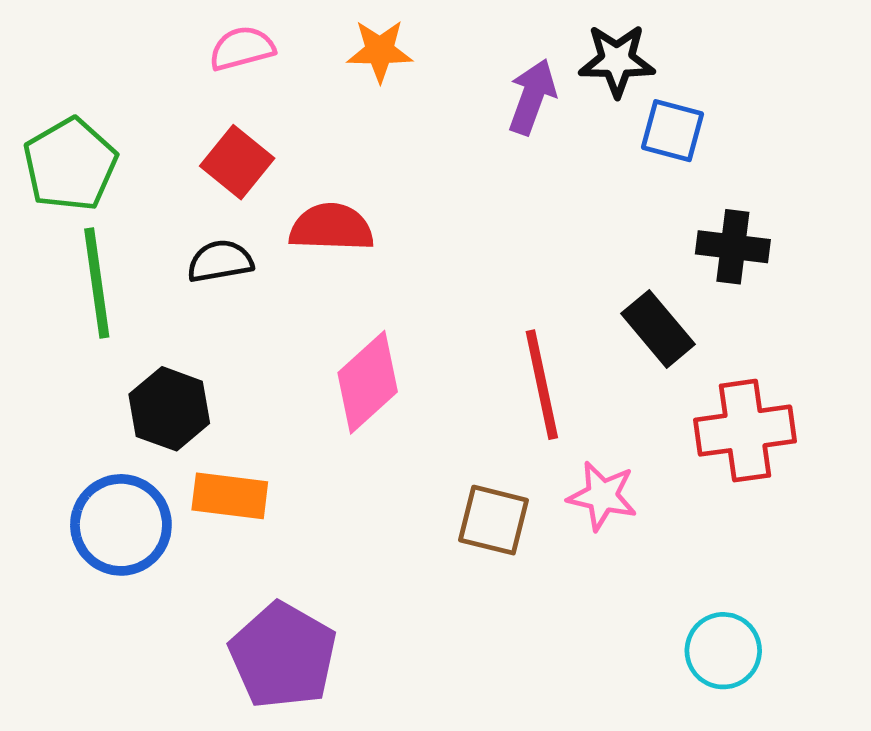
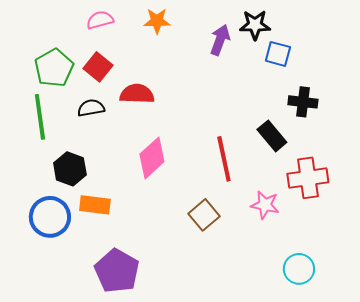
green pentagon: (70, 164) -> (54, 68), moved
pink star: (602, 496) -> (265, 205), moved
brown square: (493, 520) -> (204, 215), turned 36

